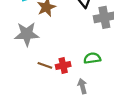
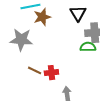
green semicircle: (92, 58) -> (88, 47), moved

